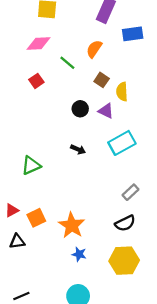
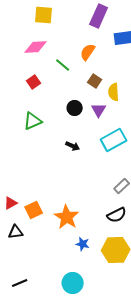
purple triangle: (106, 111) -> (99, 110), turned 35
green triangle: (31, 165) -> (33, 121), moved
blue star: (79, 254) -> (83, 244), moved

